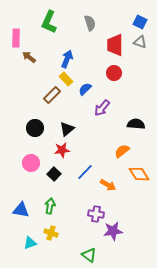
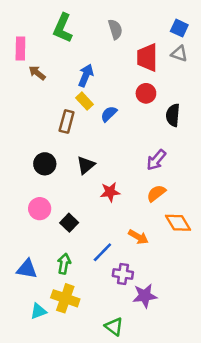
brown rectangle: (52, 95) -> (67, 122), turned -30
purple arrow: (102, 108) -> (156, 160), moved
black semicircle: (136, 124) -> (173, 115), moved, turned -90
red star: (62, 150) -> (110, 192), moved
blue line: (85, 172) -> (102, 252), moved
yellow cross: (51, 233) -> (65, 298), size x1.5

